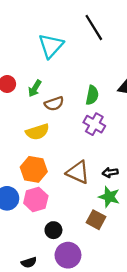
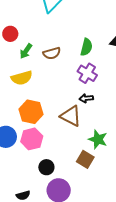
green arrow: (35, 88) -> (26, 51), moved
yellow semicircle: (37, 132) -> (22, 78), moved
black arrow: (110, 172) -> (86, 98), moved

